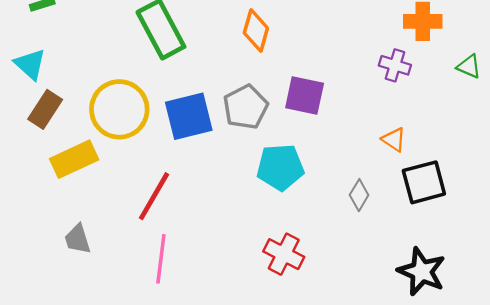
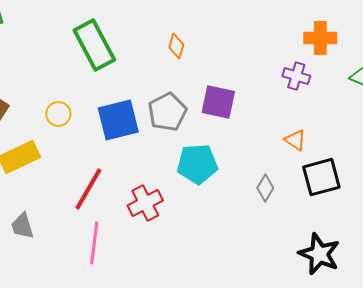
orange diamond: (256, 31) -> (176, 46), size x0.7
yellow circle: (119, 109) -> (58, 114), size x0.5
red cross: (284, 254) -> (145, 203), moved, turned 36

